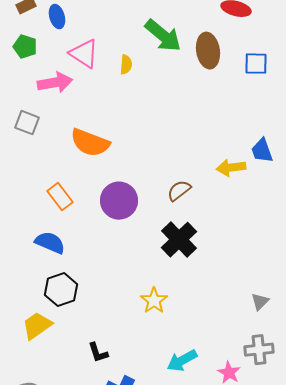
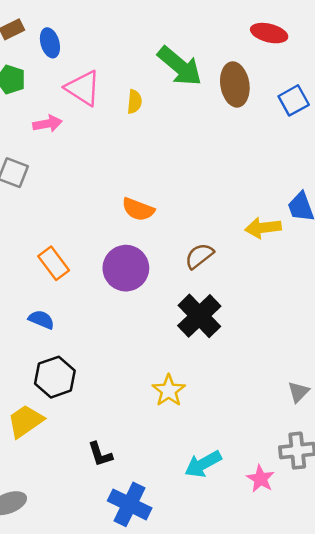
blue square: (256, 64) -> (294, 100), turned -30
pink arrow: (55, 83) -> (48, 124), size x0.7
orange semicircle: (90, 143) -> (138, 209), moved, size x0.7
blue semicircle: (50, 243) -> (41, 320), size x0.7

